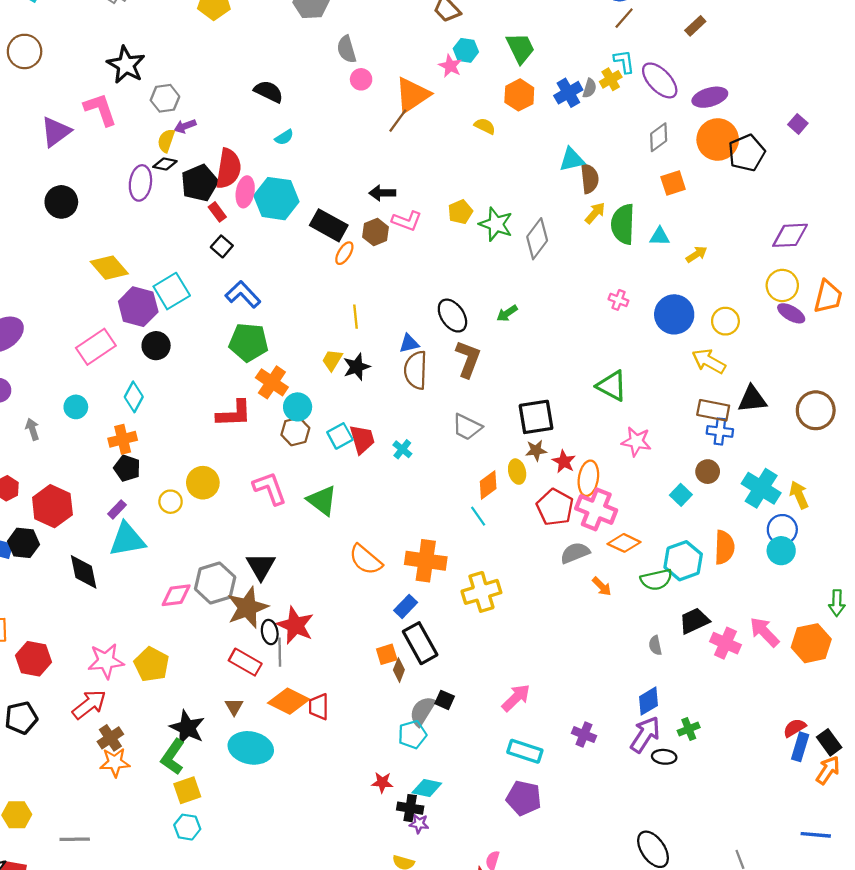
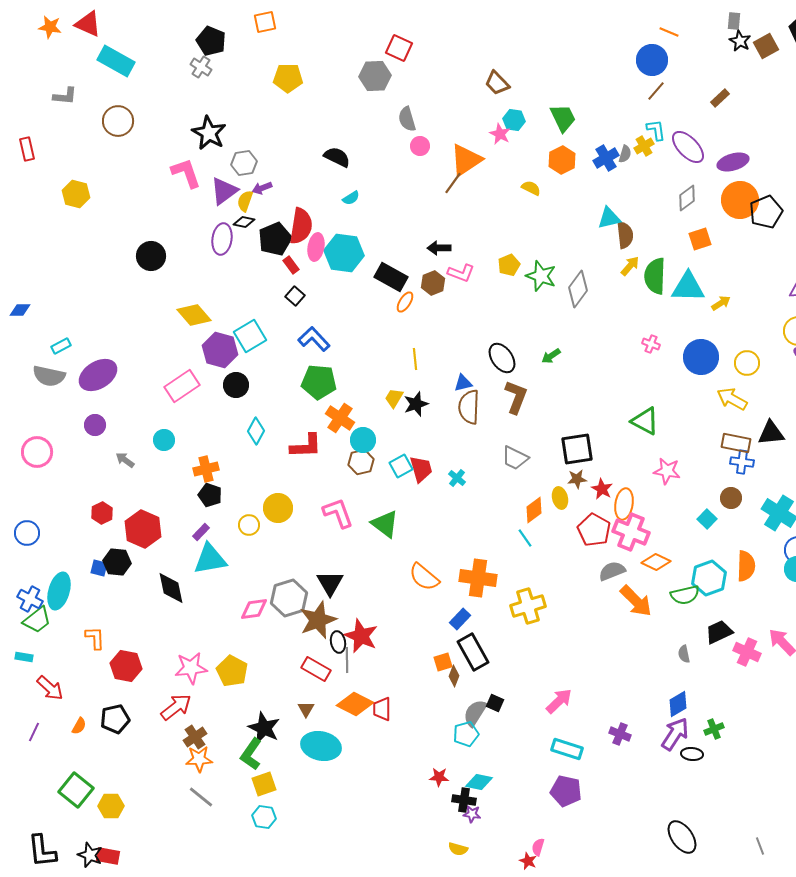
purple triangle: (56, 132) -> (224, 191), moved
cyan triangle: (660, 236) -> (688, 287), size x1.8
cyan diamond: (134, 397) -> (256, 431), moved
gray arrow: (32, 429) -> (125, 460), turned -36
orange arrow: (602, 586) -> (636, 601), size x1.8
gray line: (75, 839) -> (201, 797), moved, turned 40

